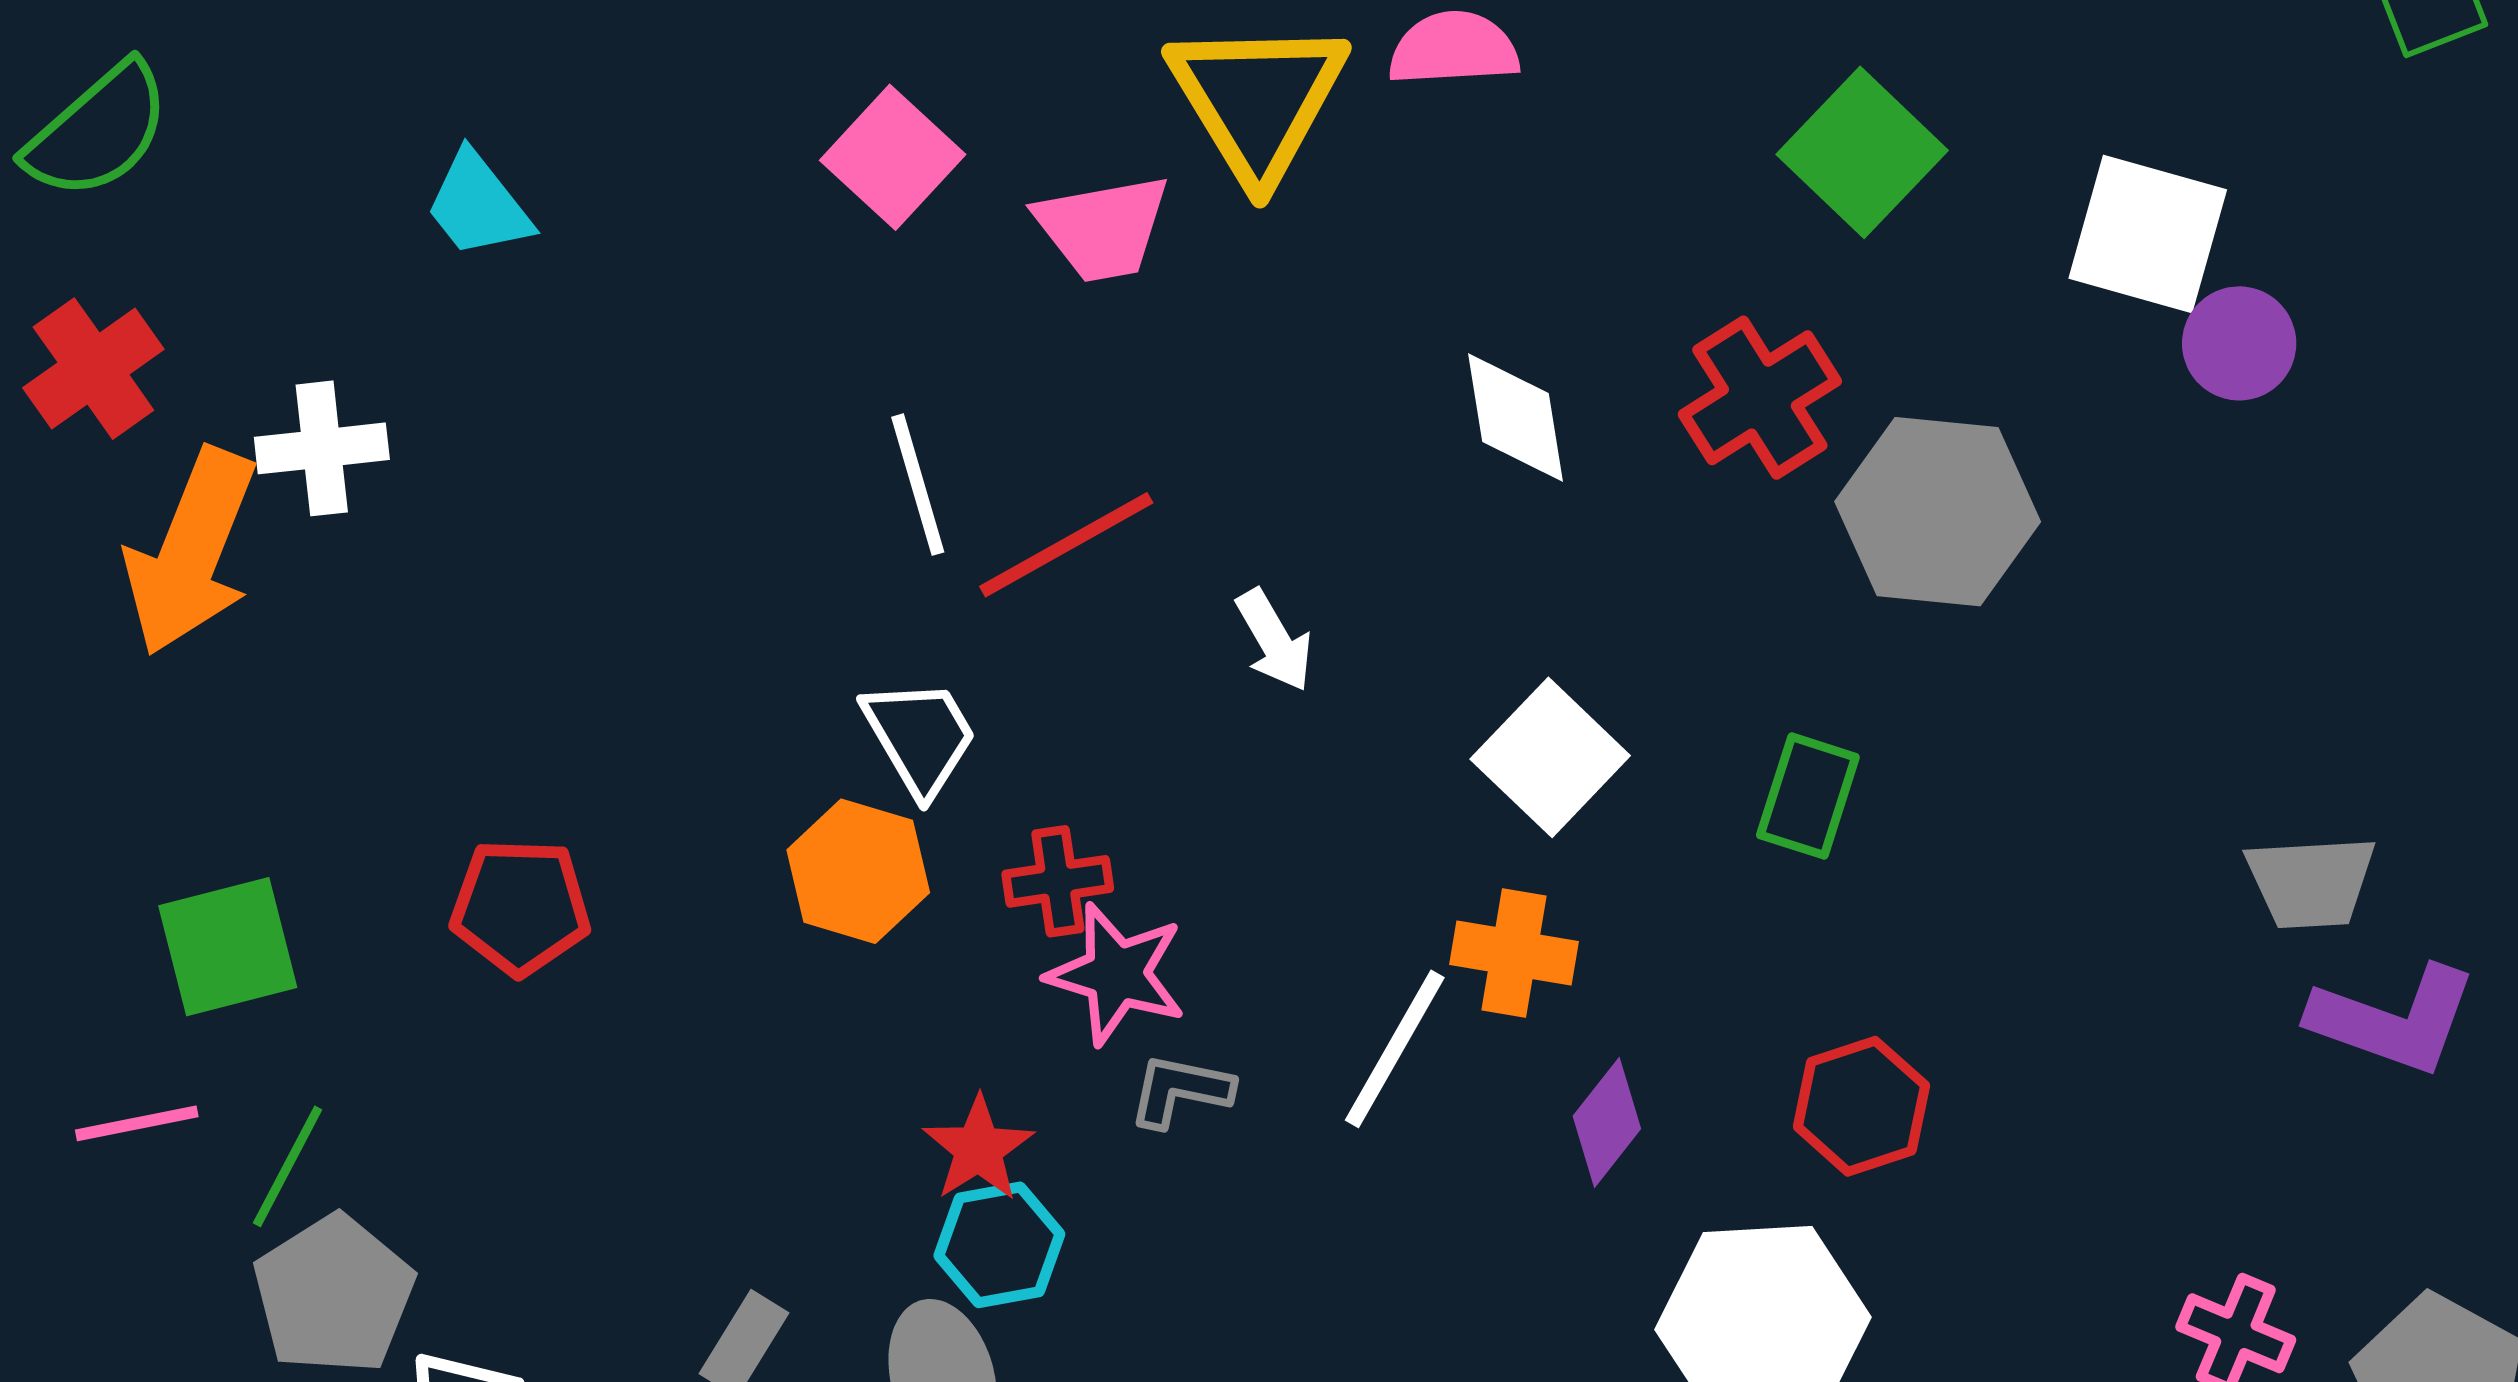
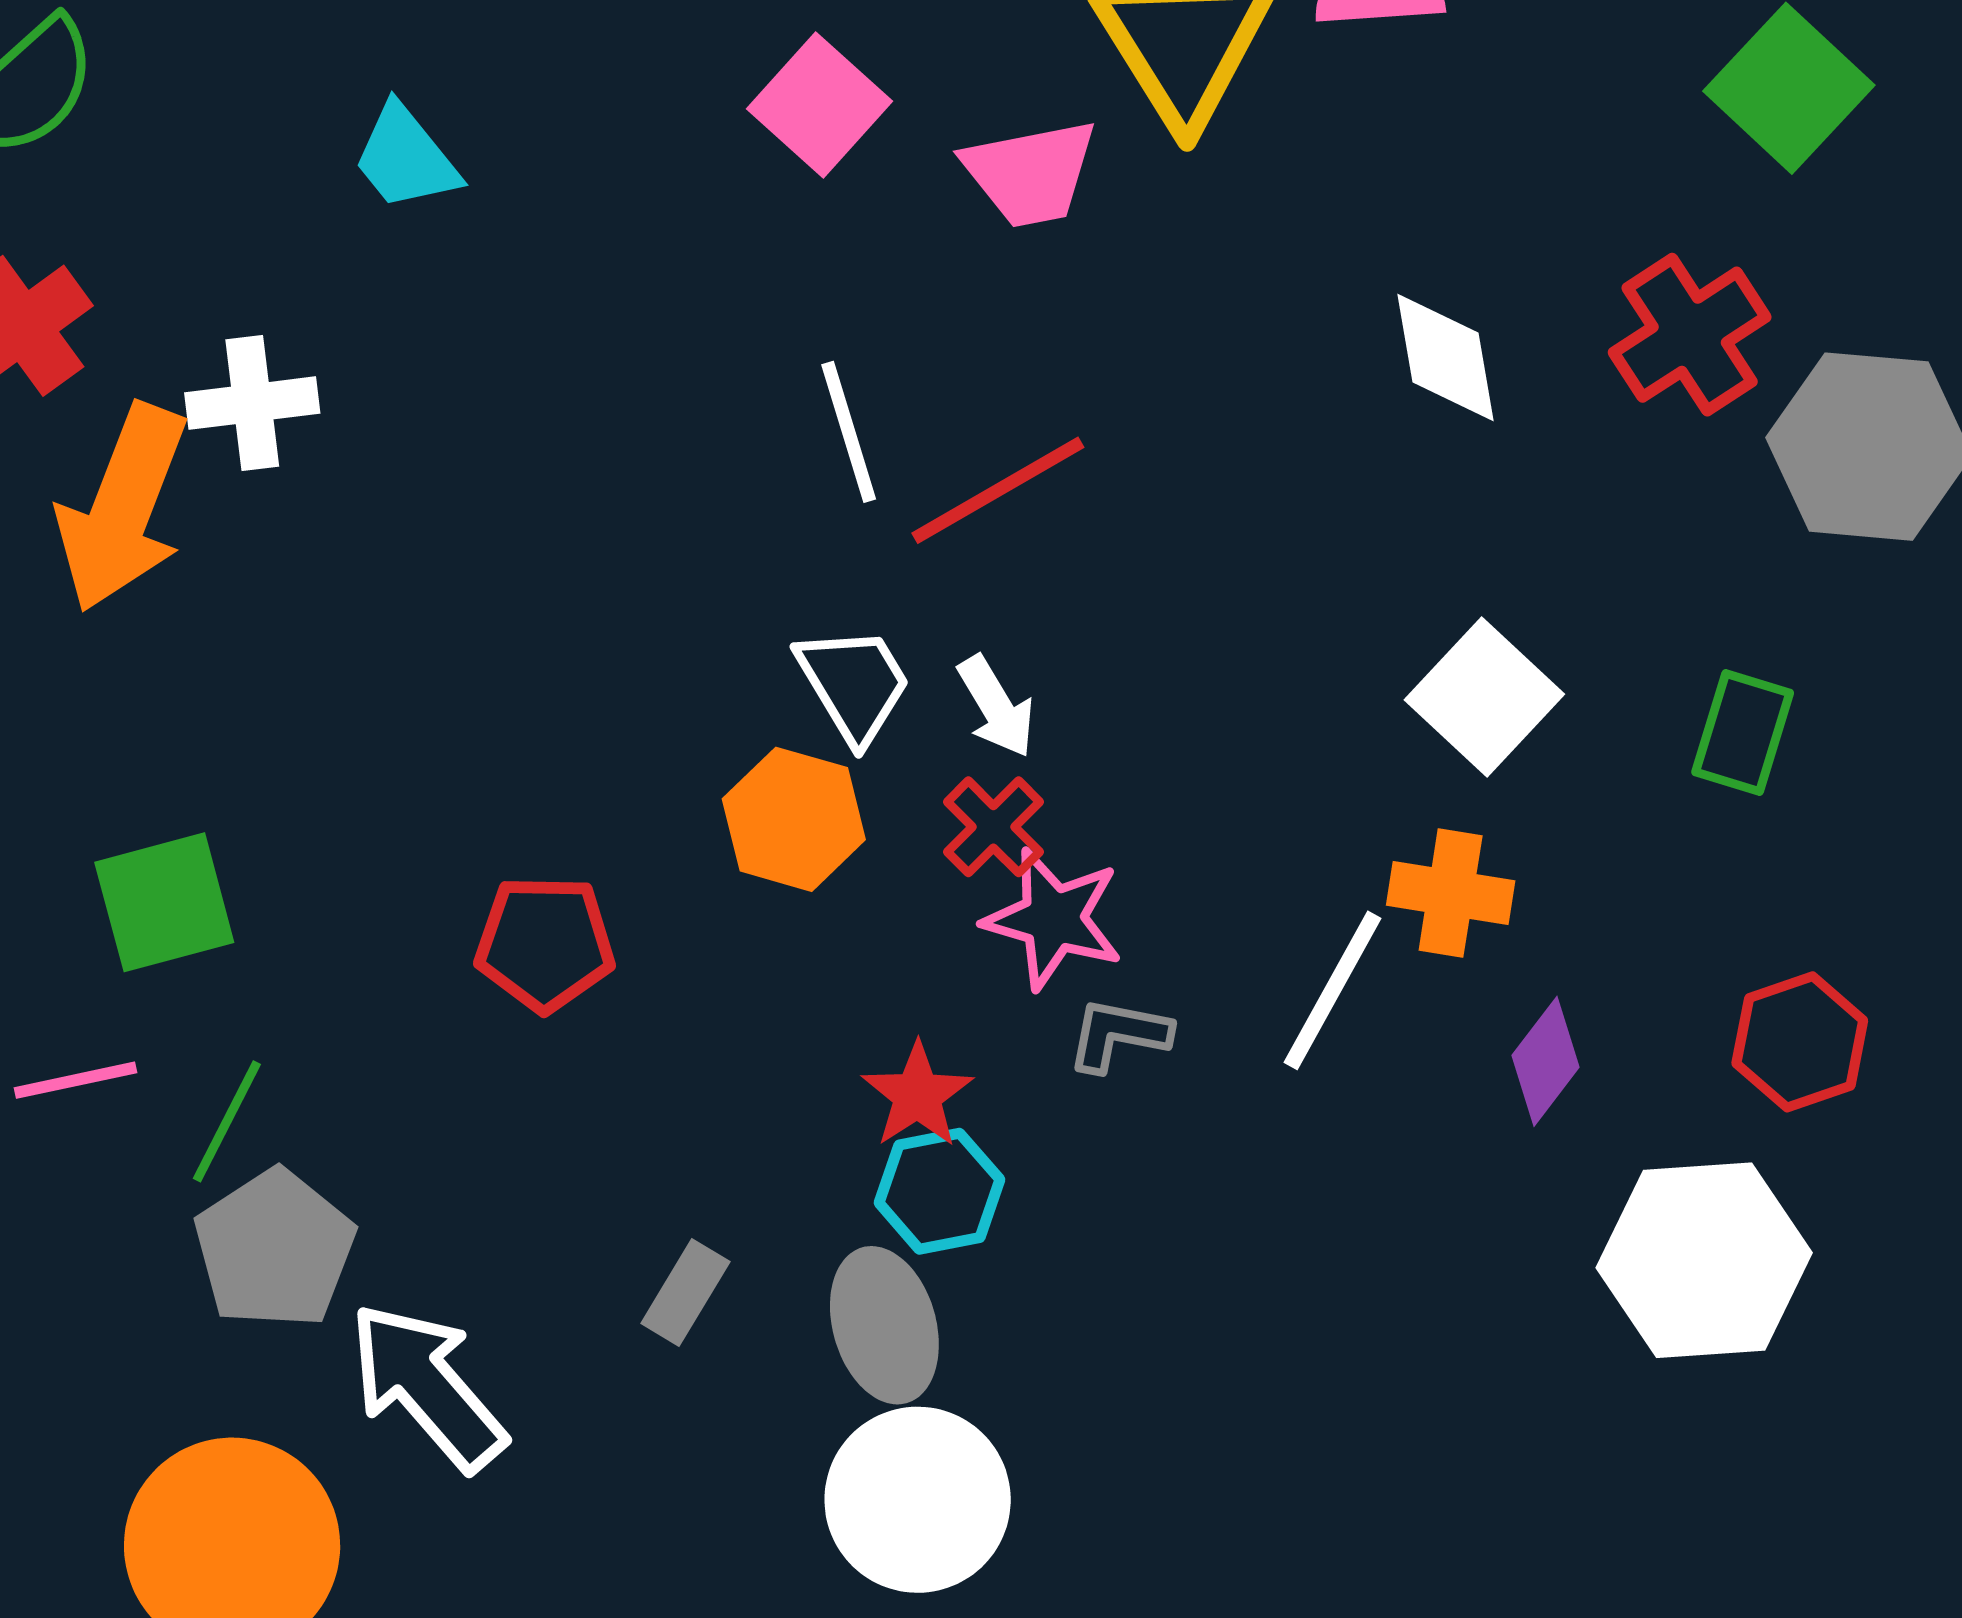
white arrow: (1274, 640) -> (996, 707), moved
red cross: (1058, 881) -> (993, 827), turned -36
red pentagon: (520, 907) -> (545, 943), moved

